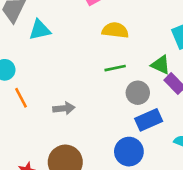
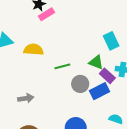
yellow semicircle: (115, 30) -> (34, 50), moved
blue rectangle: (149, 120) -> (99, 91), moved

